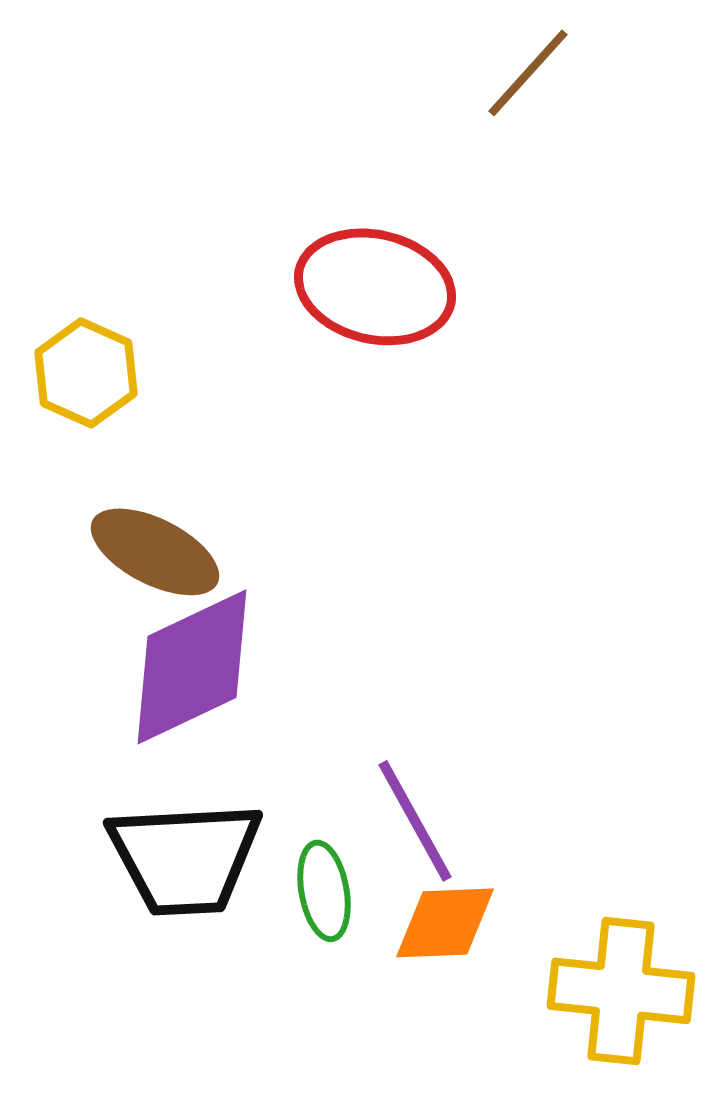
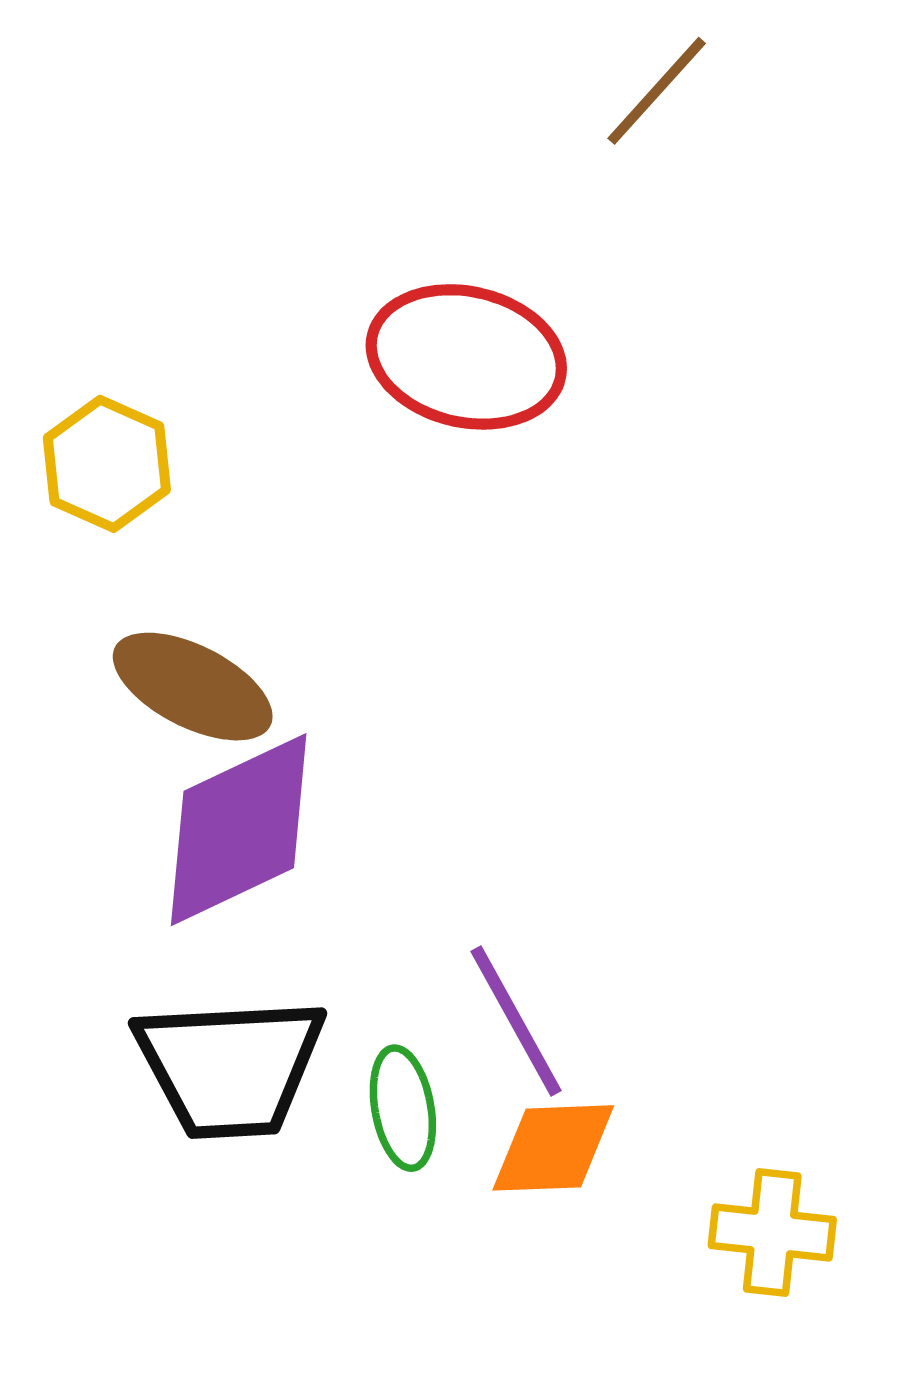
yellow cross: (621, 991) -> (772, 1233), size x0.7

